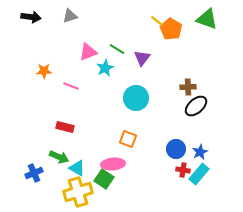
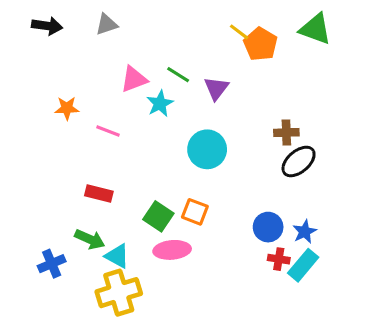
green square: (104, 179) -> (158, 216), moved

